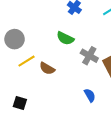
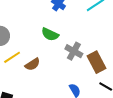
brown semicircle: (47, 68) -> (32, 64), turned -63

